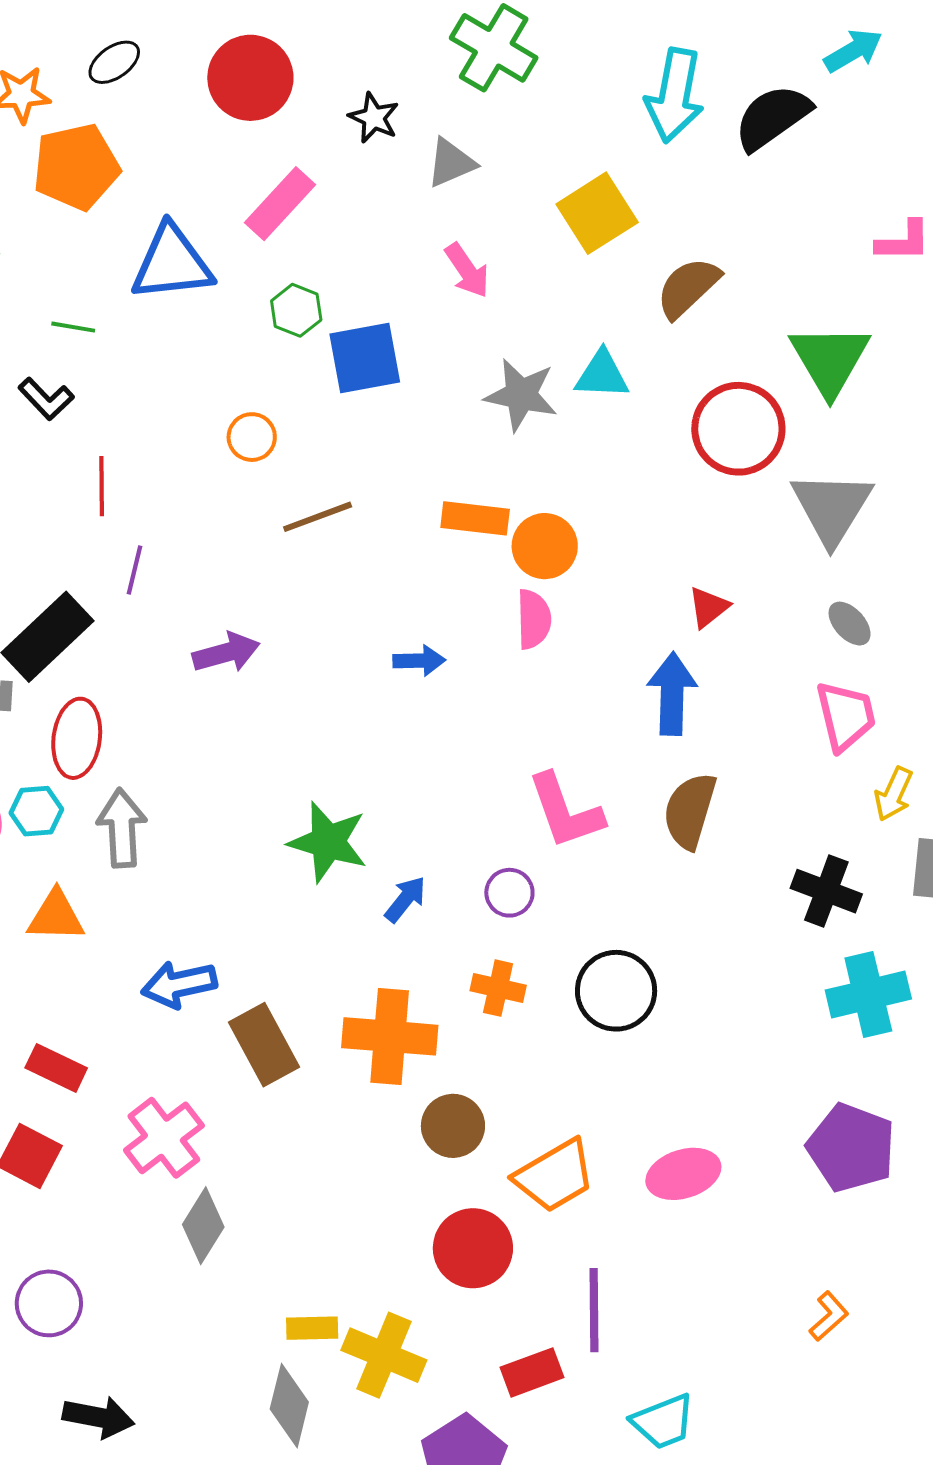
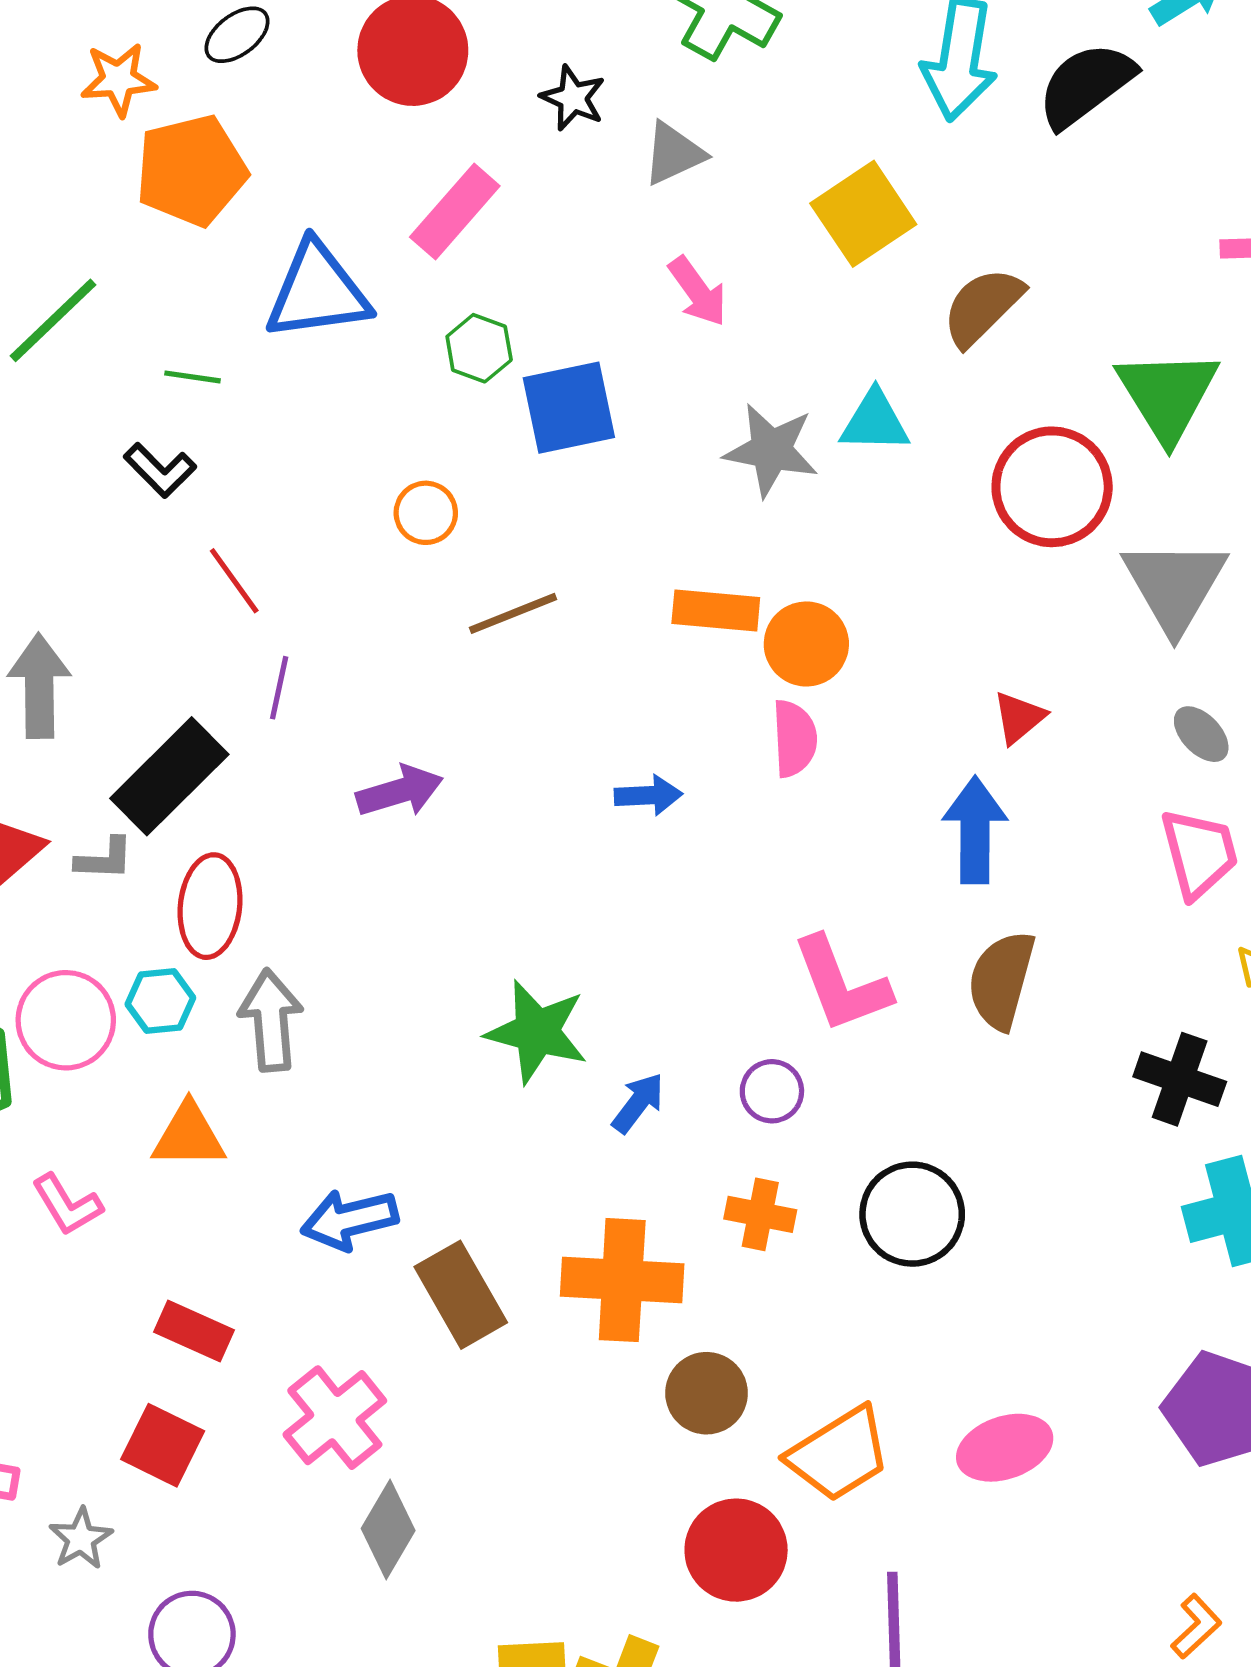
red line: (102, 486) -> (234, 581), turned -34

